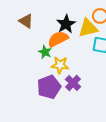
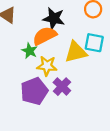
black star: (66, 24) -> (54, 18), turned -30
yellow triangle: (88, 28) -> (76, 52), moved

